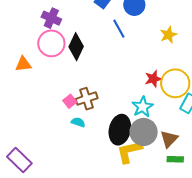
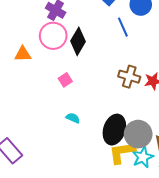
brown cross: (87, 99) -> (129, 77), moved, turned 30
pink square: (70, 101) -> (65, 80), moved
cyan star: (143, 107) -> (143, 157), moved

